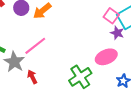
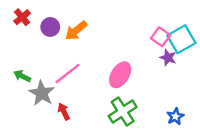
pink ellipse: (106, 57) -> (120, 75), moved, turned -35

